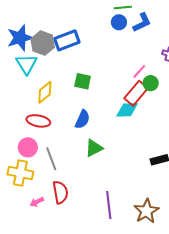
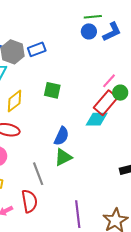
blue rectangle: (67, 40) -> (37, 49), size x0.7
blue semicircle: (82, 119) -> (61, 136), moved
gray line: (51, 159) -> (38, 174), moved

